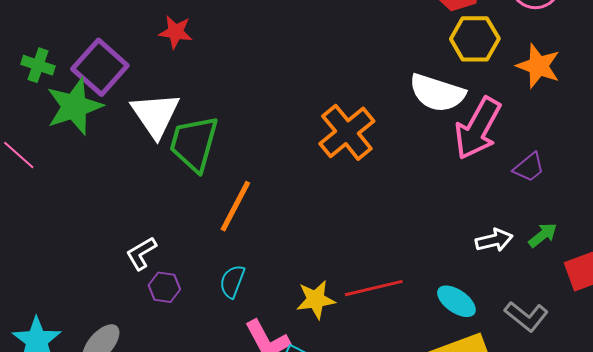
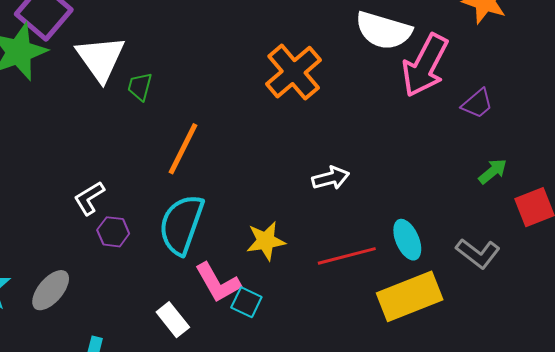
green trapezoid: (194, 144) -> (140, 87), size x0.5
white arrow: (494, 240) -> (331, 178), moved
cyan semicircle: (232, 281) -> (181, 224), size x1.8
red line: (374, 288) -> (347, 256), moved
cyan ellipse: (456, 301) -> (407, 240), turned 33

